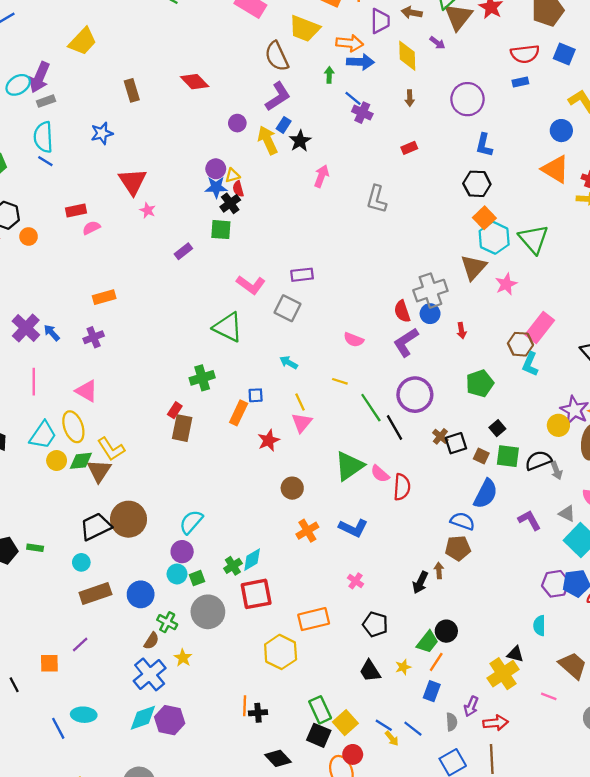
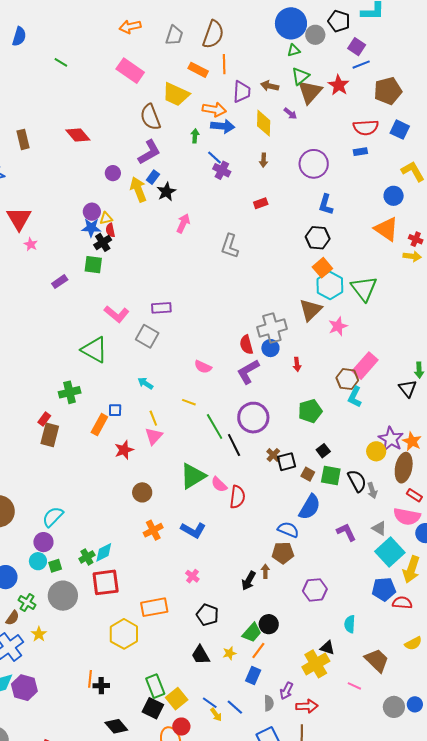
black semicircle: (538, 460) -> (357, 481), turned 80
purple hexagon: (556, 584) -> (315, 590), moved

